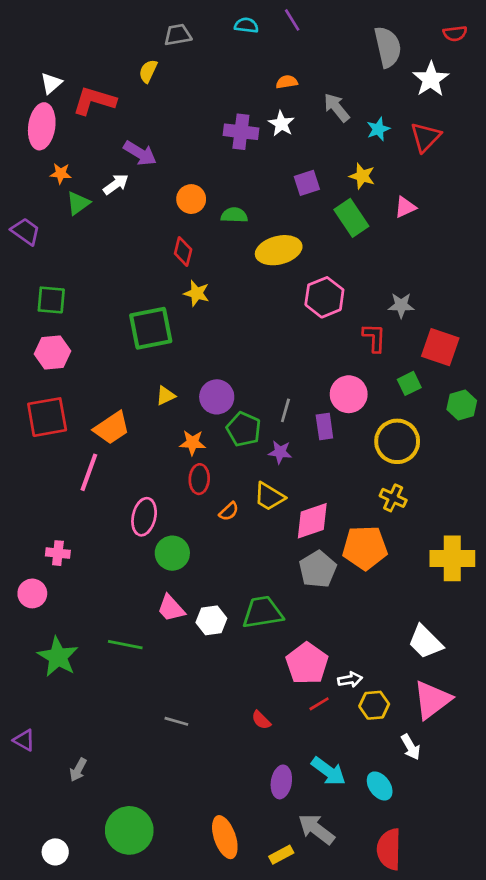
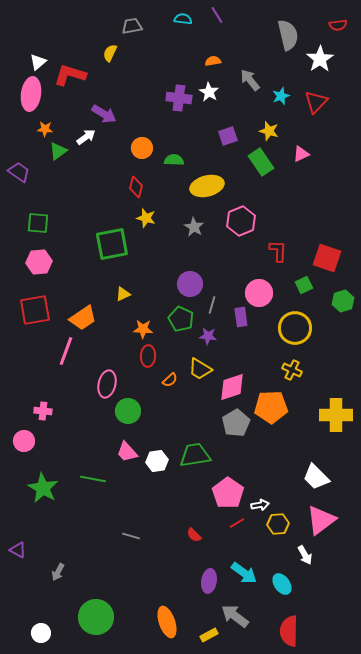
gray star: (401, 305) -> (194, 227), moved, turned 30
purple circle: (217, 397) -> (190, 284), moved

